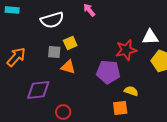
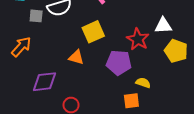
yellow square: (70, 43) -> (93, 32), moved, size x1.5
red star: (126, 50) -> (138, 39), turned -30
gray square: (54, 52) -> (36, 16), moved

